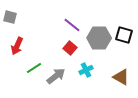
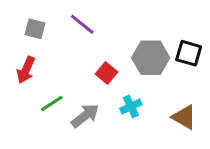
gray square: (10, 17) -> (35, 29), moved
purple line: (72, 25) -> (82, 24), moved

